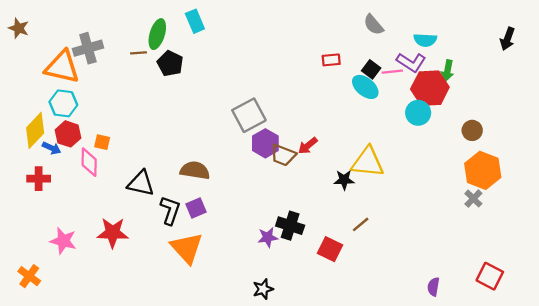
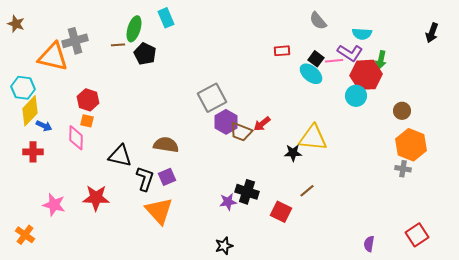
cyan hexagon: (63, 103) -> (23, 88), moved
red hexagon: (68, 134) -> (88, 100), moved
gray cross: (473, 199) -> (403, 169), turned -35
red square: (490, 276) -> (417, 235), turned 30

